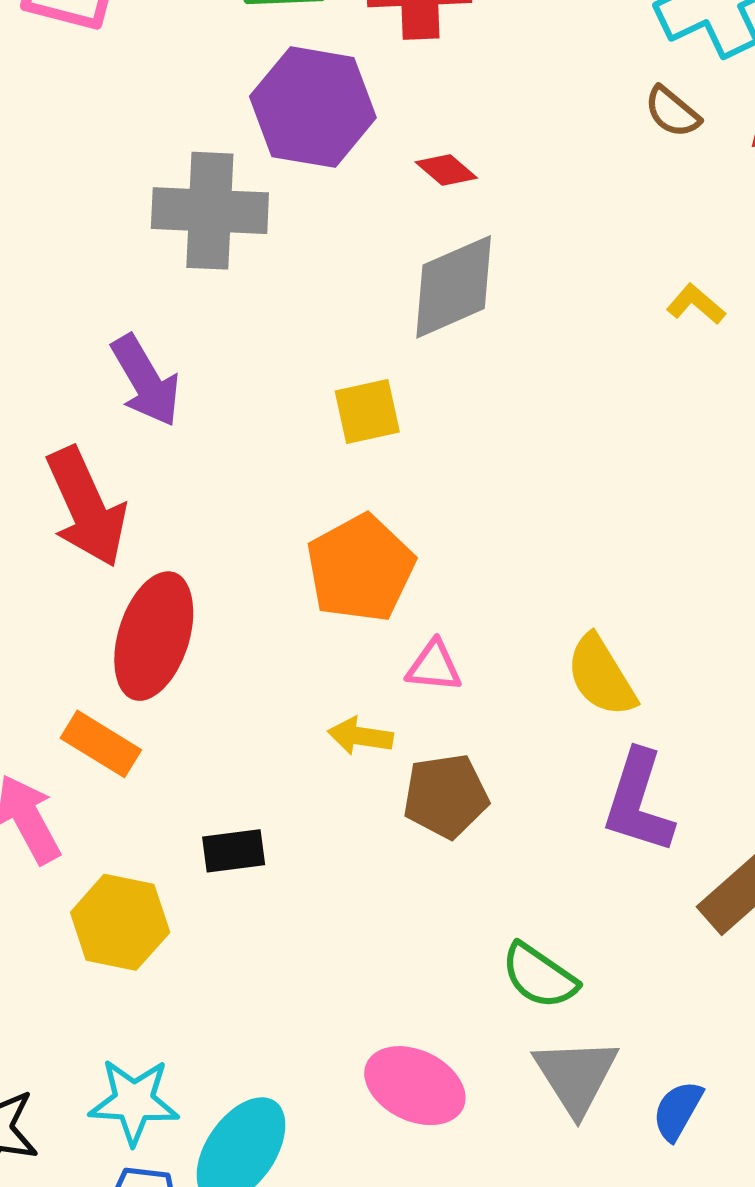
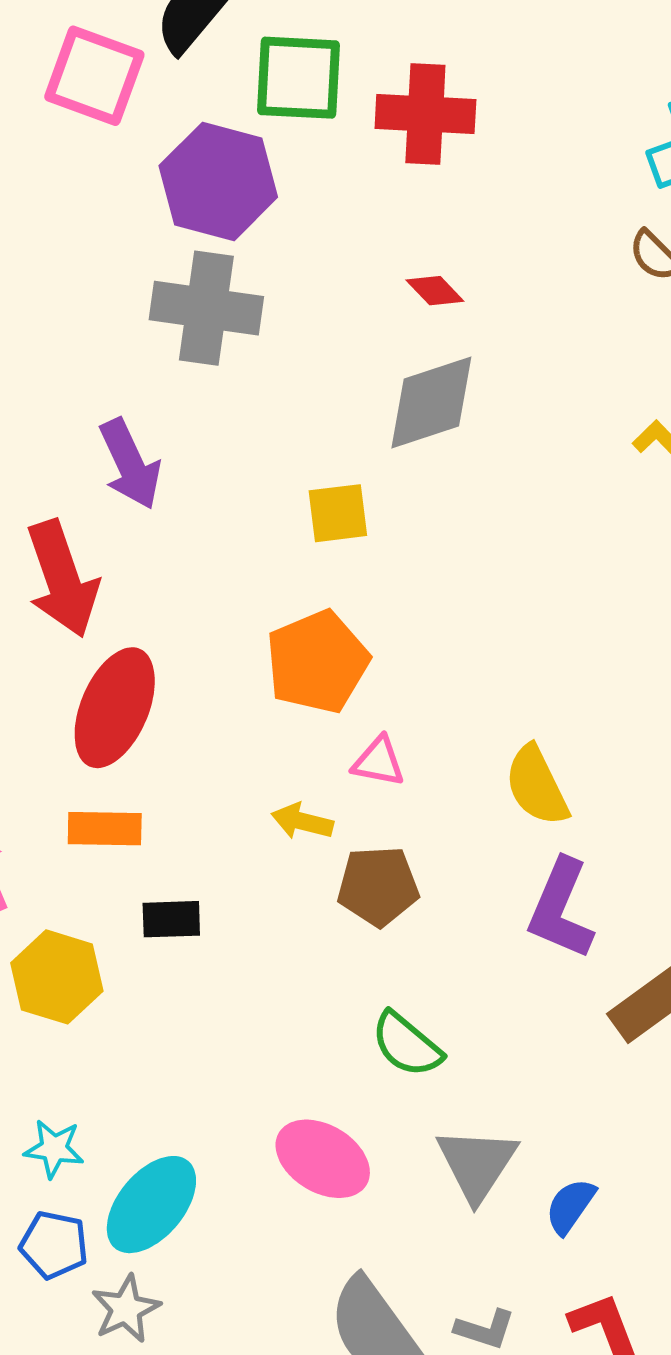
purple hexagon: (313, 107) -> (218, 181), moved
orange rectangle: (101, 744) -> (105, 829), moved, turned -36
green semicircle: (539, 976) -> (407, 1045), moved
cyan star: (134, 1101) -> (54, 1149), size x0.7

